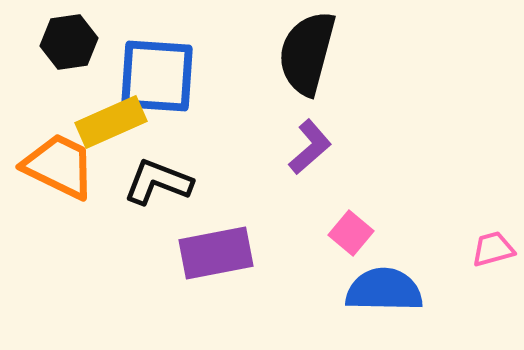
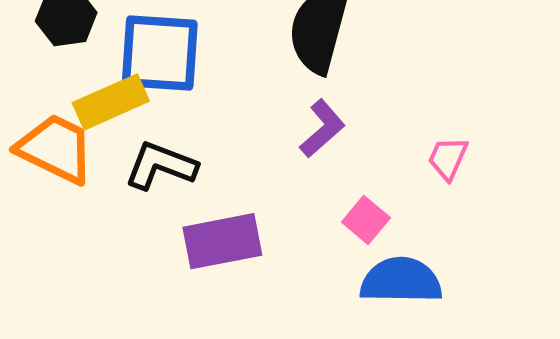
pink trapezoid: (493, 249) -> (448, 158), moved, turned -51

